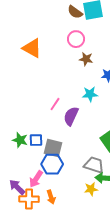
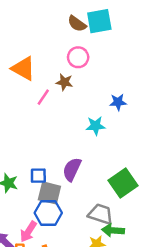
brown star: (86, 59) -> (64, 82), moved
pink line: (55, 104) -> (43, 97), moved
purple semicircle: (71, 116) -> (72, 169), moved
blue square: (36, 140) -> (38, 176), moved

